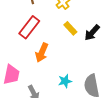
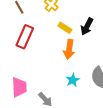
orange arrow: (42, 53) -> (69, 49), moved

